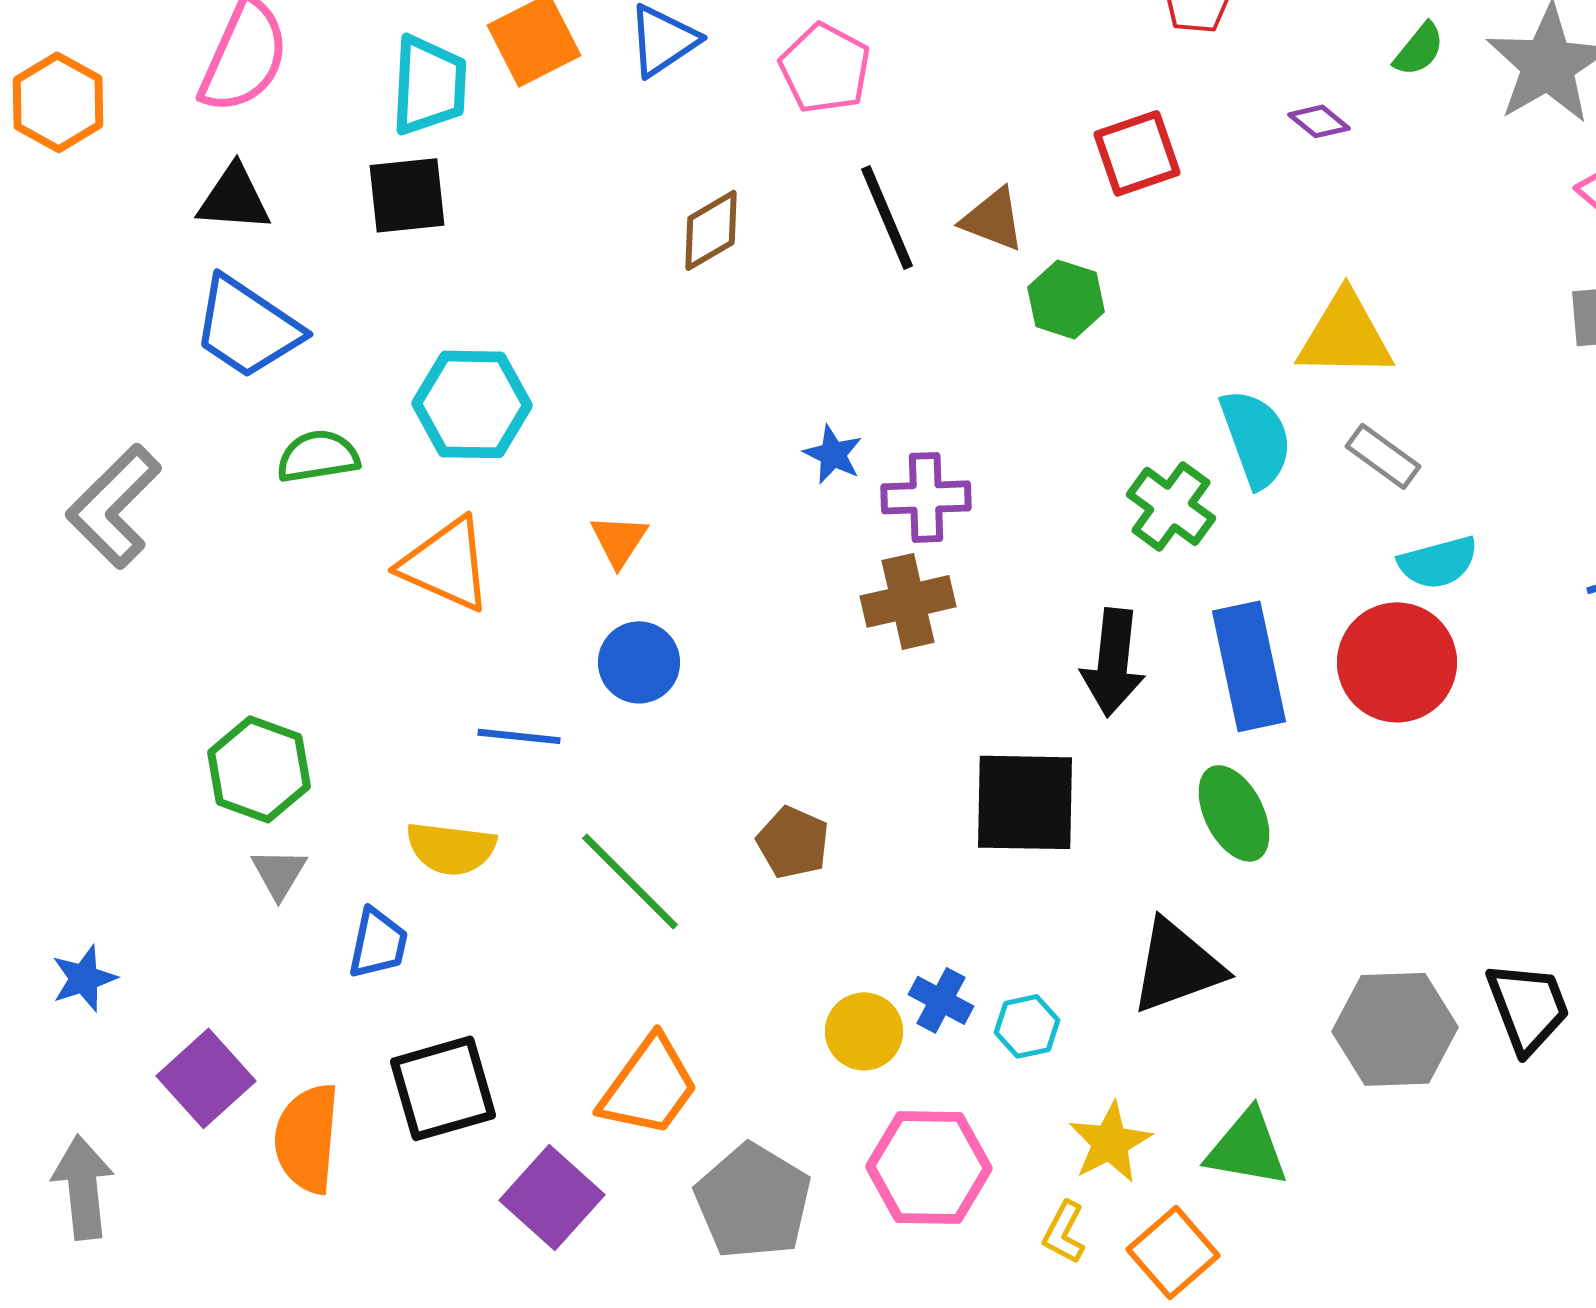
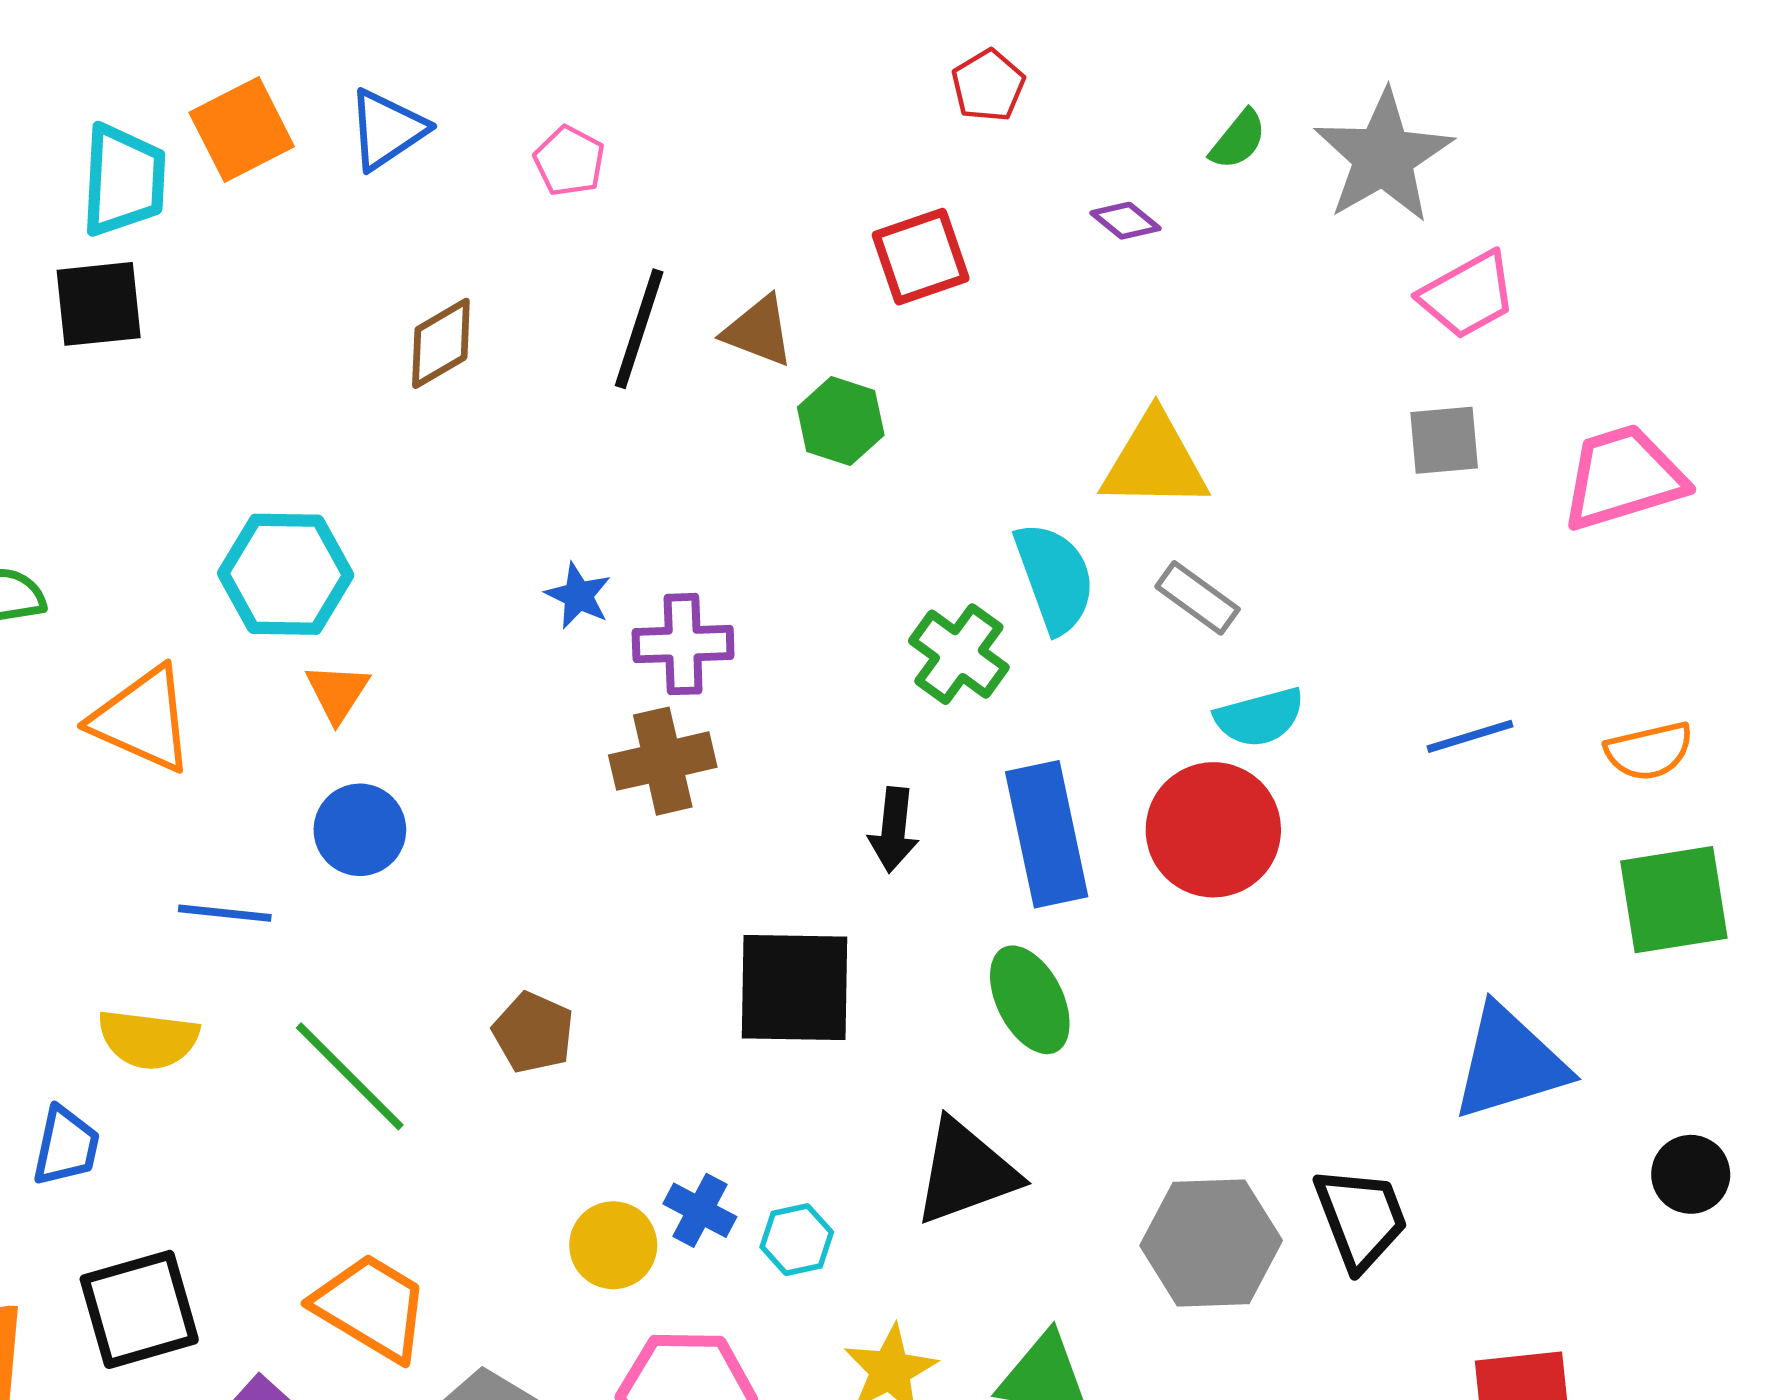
pink pentagon: (825, 68) -> (569, 161), size x0.7
black line: (887, 217) -> (639, 329), turned 41
cyan hexagon: (472, 404) -> (286, 574), moved
black arrow: (1113, 662) -> (894, 830), size x0.7
orange trapezoid: (649, 1086) -> (371, 1307), turned -95

